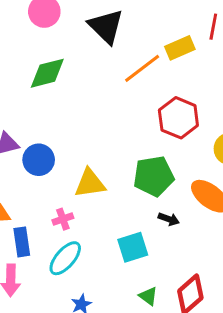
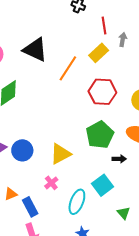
yellow rectangle: (180, 48) -> (99, 53), moved
cyan ellipse: (65, 258) -> (77, 202), moved
green triangle: (148, 296) -> (124, 213), turned 32

